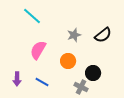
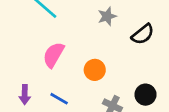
gray star: (74, 35) -> (107, 16), moved
black circle: (93, 73) -> (146, 95), moved

